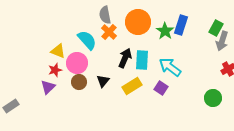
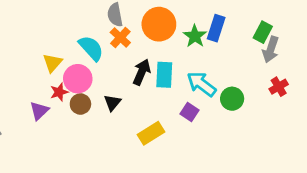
yellow triangle: (58, 51) -> (52, 63), turned 49
red star: (55, 70) -> (59, 92), moved
yellow rectangle: (132, 86) -> (151, 133), moved
green circle: (213, 98) -> (232, 99), moved

